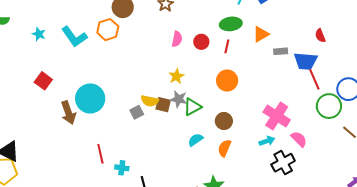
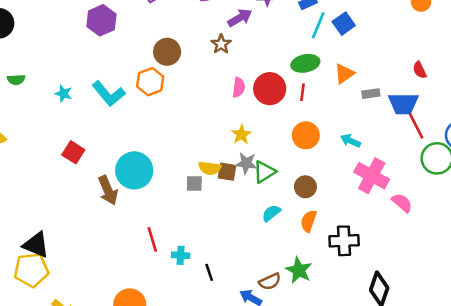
red circle: (201, 42) -> (270, 89), size x1.6
gray square: (137, 112) -> (194, 184), turned 32
cyan arrow: (267, 141) -> (350, 141), moved, turned -133
black cross: (283, 163) -> (344, 241), moved, turned 30

